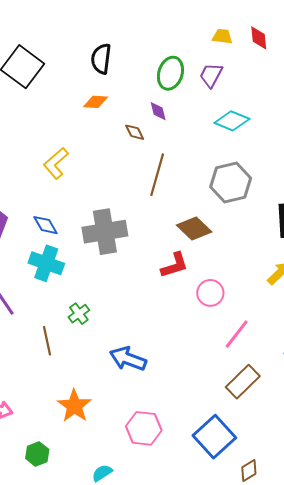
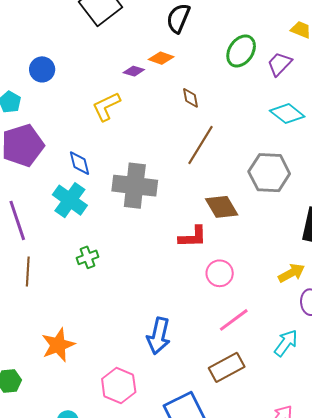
purple diamond: (158, 111) -> (134, 71), moved, turned -75
brown line: (47, 341) -> (28, 272), moved
blue arrow: (128, 359) -> (159, 336), moved, turned -114

